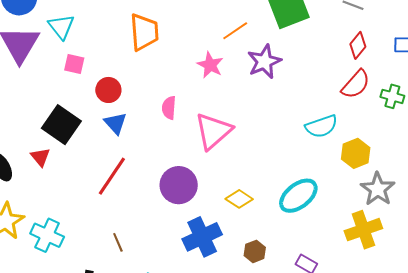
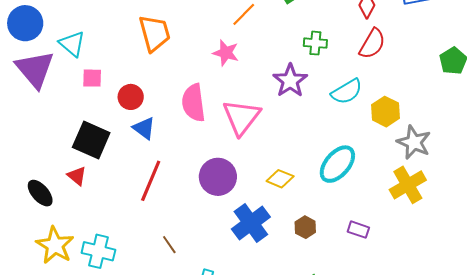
purple star: (264, 62) -> (290, 81), moved
green cross: (392, 96) -> (315, 43), moved
pink semicircle: (169, 108) -> (193, 103), size x1.6

